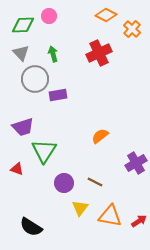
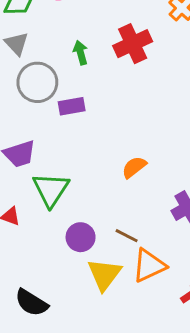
green arrow: (53, 54) -> (81, 53), moved
yellow triangle: (80, 208) -> (104, 274), size x1.4
orange triangle: (110, 216) -> (149, 265), moved, turned -35

